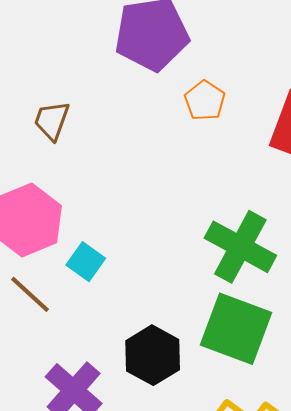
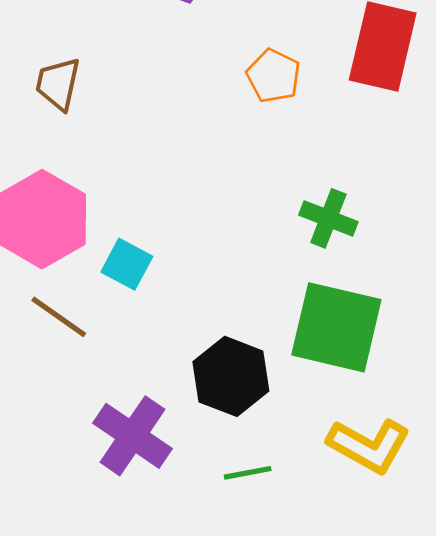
orange pentagon: (205, 101) -> (273, 76), moved
green cross: (240, 247) -> (328, 218), size x0.6

